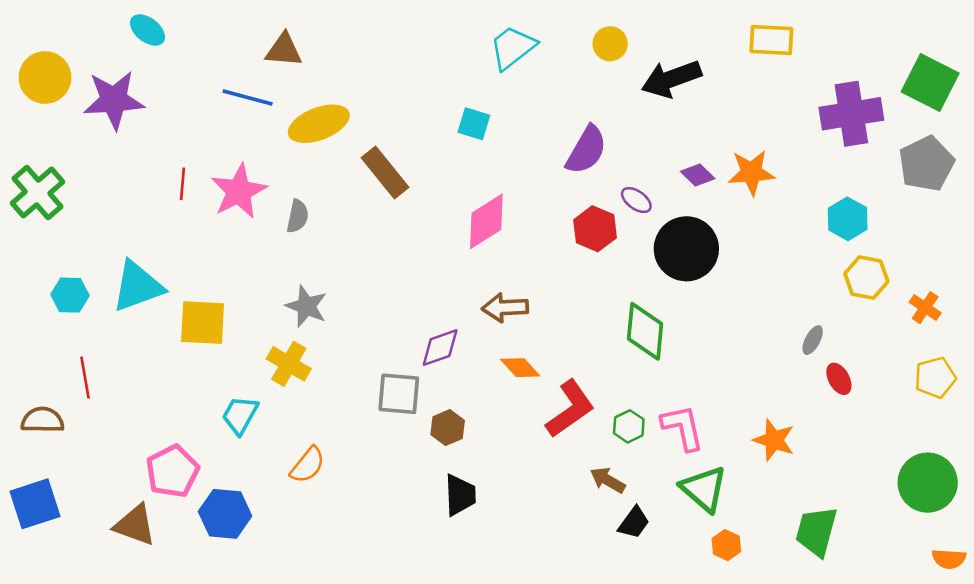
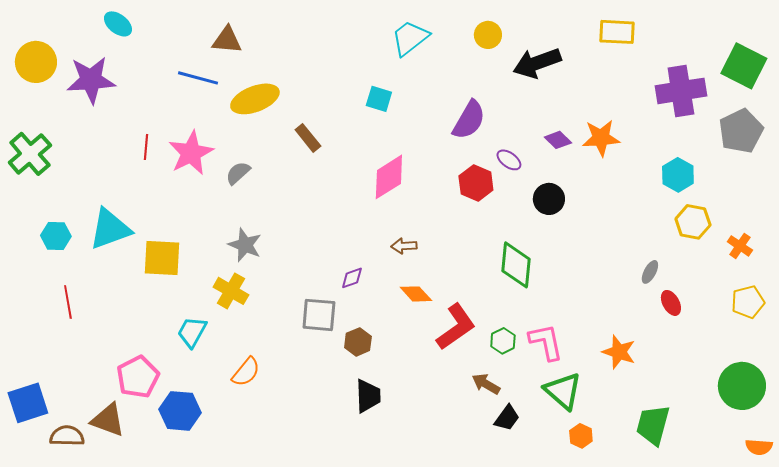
brown rectangle: (385, 173) -> (308, 138), size x0.7
gray semicircle: (298, 216) -> (238, 173), turned -144
black circle: (686, 249) -> (549, 199), size x0.6
brown arrow: (505, 308) -> (404, 246), size x0.7
purple diamond: (440, 348) -> (352, 278), size x0.7
brown semicircle: (43, 420) -> (67, 436), moved

